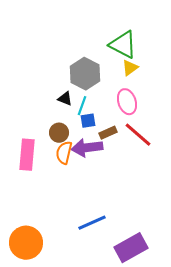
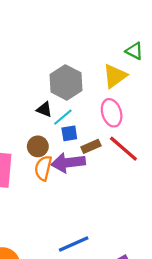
green triangle: (123, 45) -> (134, 51), moved, size x0.6
yellow triangle: (130, 68) -> (115, 76), size x1.4
cyan line: (82, 106) -> (63, 117), turned 30

